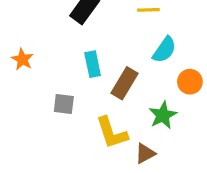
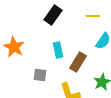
orange star: (22, 59) -> (14, 47), size x1.5

